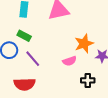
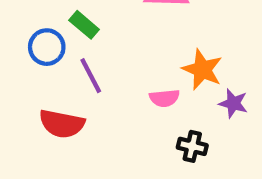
orange star: (84, 44) -> (202, 70), turned 30

